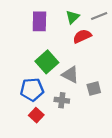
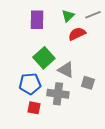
gray square: (94, 88) -> (88, 83), turned 32
gray cross: (62, 100) -> (58, 94), size x1.5
red square: (36, 115) -> (34, 108), turned -32

